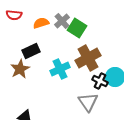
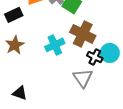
black rectangle: (31, 51) -> (14, 15), moved
brown cross: (88, 58) -> (83, 34), turned -35

